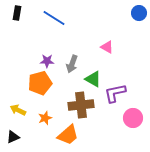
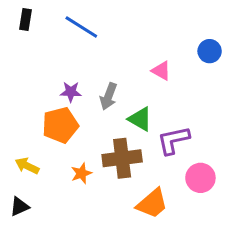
blue circle: (139, 13) -> (210, 51), moved
orange star: (45, 118) -> (81, 173), moved
orange trapezoid: (68, 135) -> (152, 204), moved

